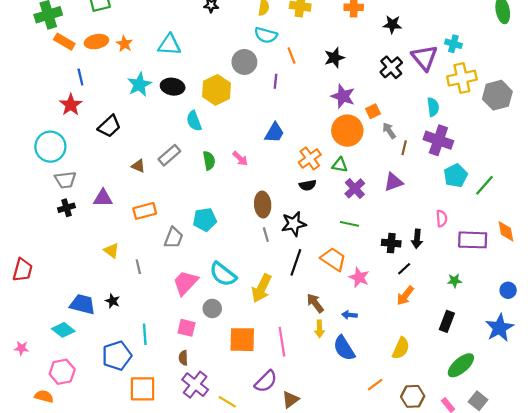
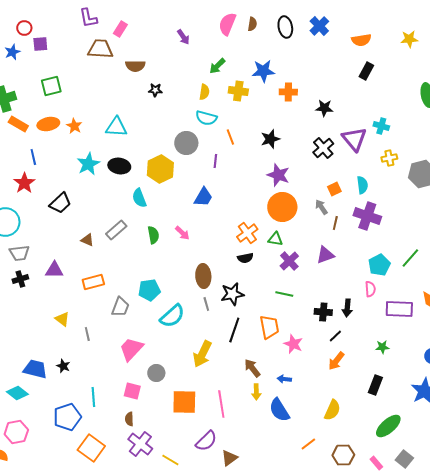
yellow cross: (462, 78) -> (389, 158), size x0.6
orange square: (373, 111) -> (334, 189), moved
blue trapezoid: (274, 133) -> (203, 197), moved
cyan pentagon: (456, 176) -> (379, 265), moved
orange trapezoid: (333, 259) -> (269, 327), turned 45
cyan semicircle: (223, 274) -> (172, 316), moved, turned -80
orange square: (143, 389) -> (91, 448), turned 36

